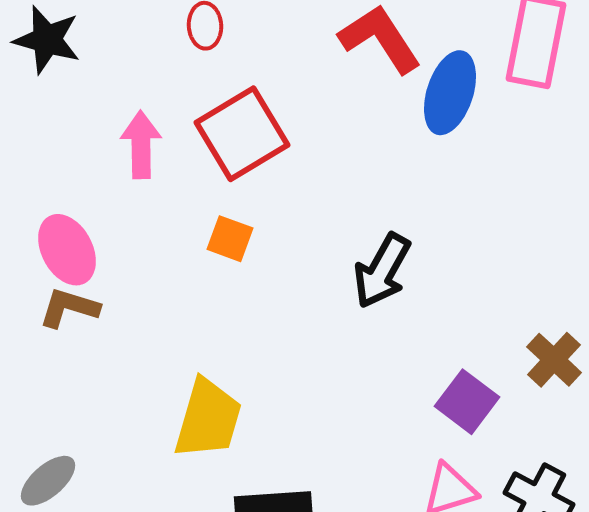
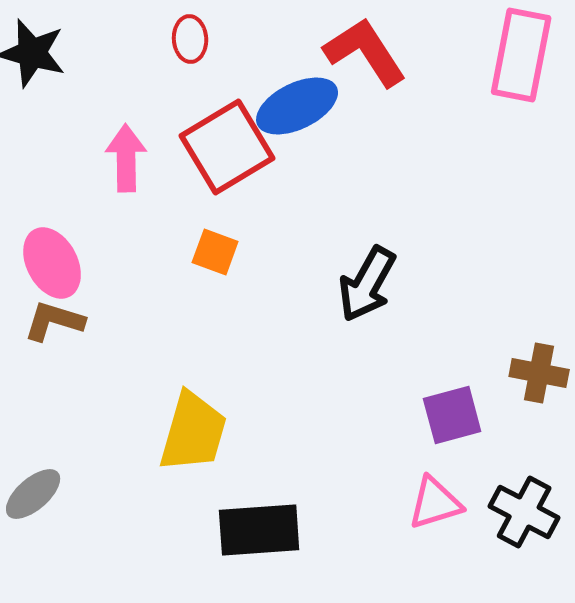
blue ellipse: (450, 93) -> (297, 106), moved, turned 46
brown cross: (554, 360) -> (539, 373), turned -32
purple square: (467, 402) -> (452, 415), turned 38

